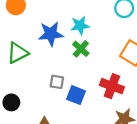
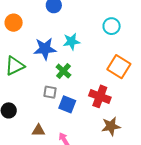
green cross: (81, 49) -> (63, 71), moved

